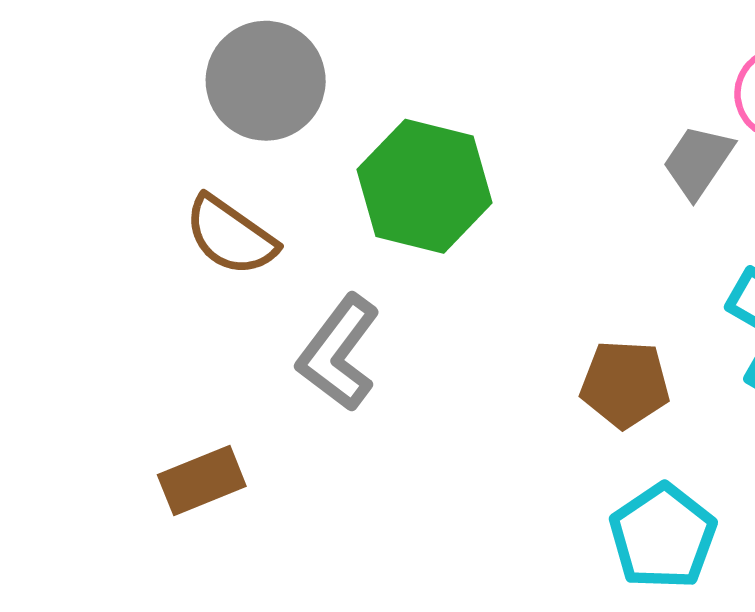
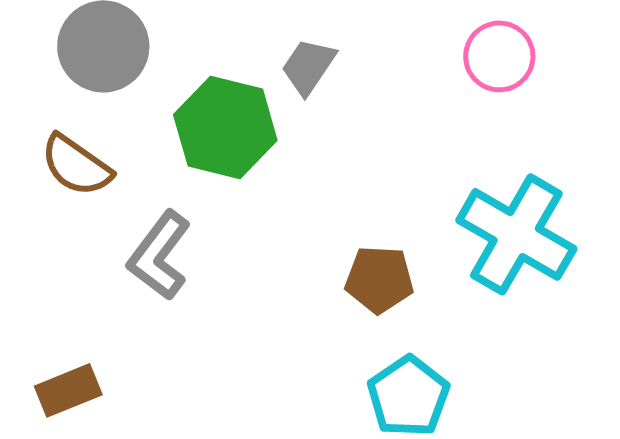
gray trapezoid: (698, 161) -> (308, 66), moved
brown rectangle: (202, 480) -> (68, 390), moved

